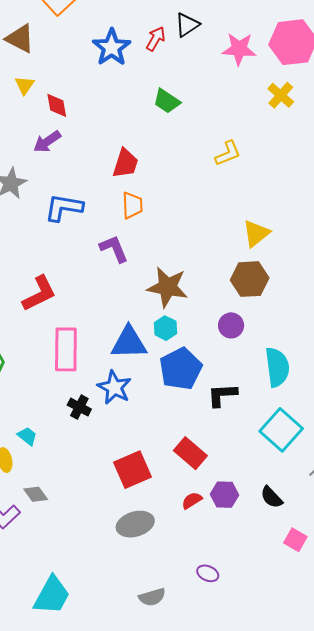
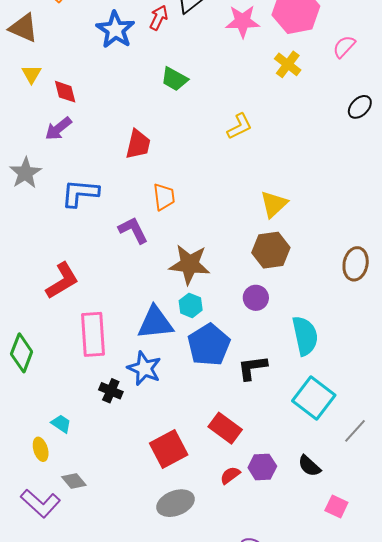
orange trapezoid: (132, 205) -> (164, 197), moved

